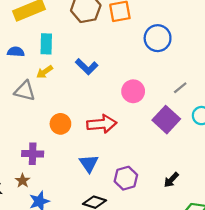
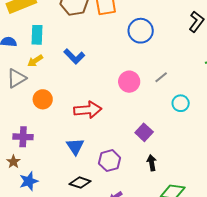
gray triangle: (25, 91) -> (16, 78), turned -45
pink circle: (133, 91) -> (129, 82), moved
purple square: (166, 120) -> (144, 132), moved, size x0.7
orange circle: (60, 124) -> (43, 99), moved
black arrow: (171, 180) -> (152, 163), turned 126

